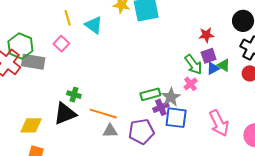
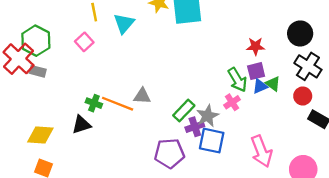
cyan triangle: (94, 25) -> (124, 23), turned 30
gray rectangle: (33, 62) -> (38, 71), moved, size x0.6
green rectangle: (150, 94) -> (184, 110), turned -36
black triangle: (65, 114) -> (81, 125), size x0.7
orange line: (103, 114) -> (118, 104), moved
gray triangle: (110, 131) -> (142, 96), moved

